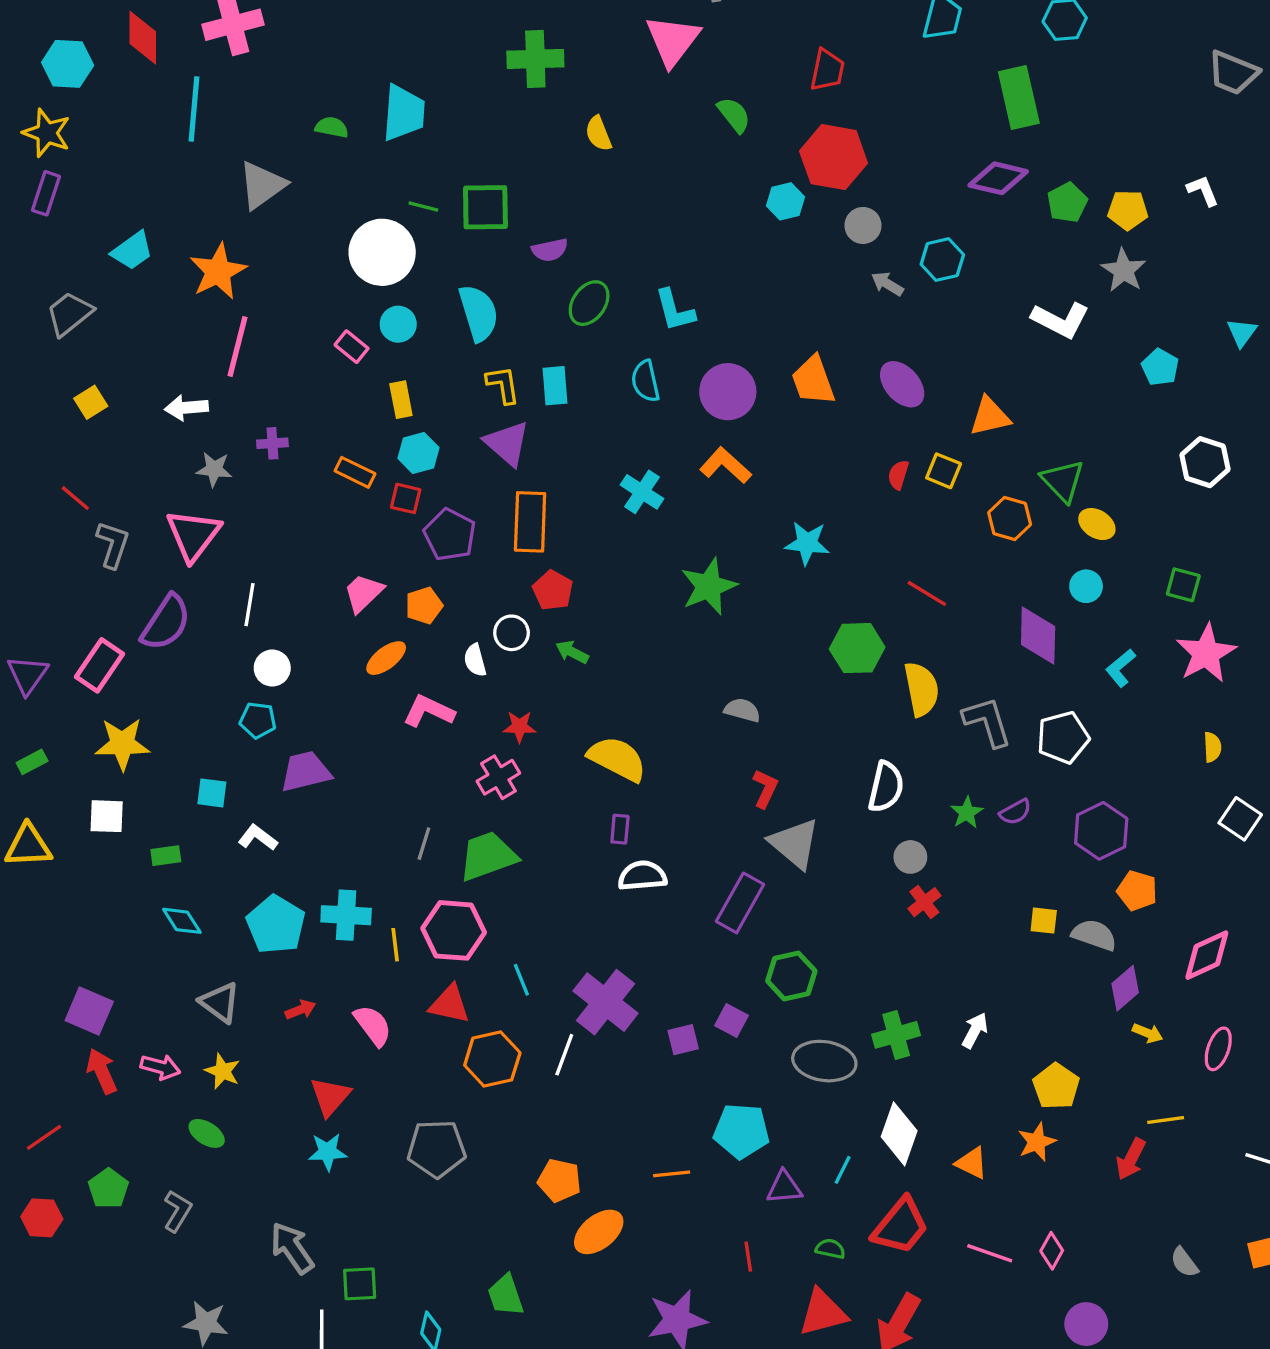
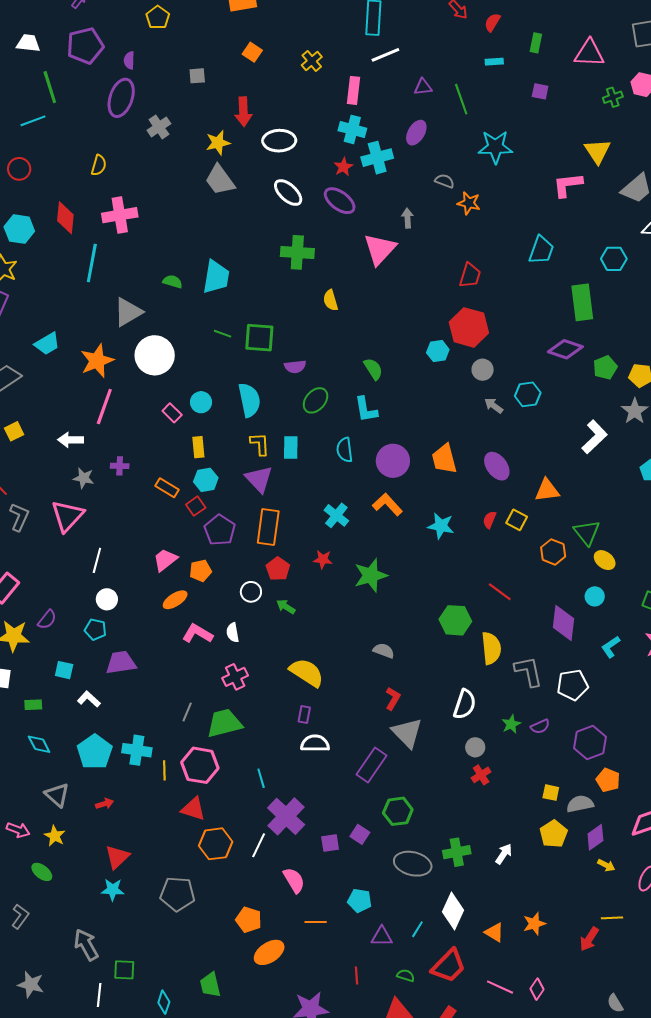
green semicircle: (734, 115) -> (373, 369), moved
white circle: (382, 252) -> (155, 355), moved
white L-shape: (1061, 320) -> (594, 437), turned -76
red square: (406, 498) -> (196, 506), turned 36
cyan star: (807, 543) -> (441, 526), moved
purple semicircle: (166, 623) -> (47, 620), moved, size x0.6
white semicircle: (475, 660) -> (233, 632), moved
red star: (520, 727) -> (323, 559), moved
gray semicircle: (1094, 935) -> (580, 804), turned -36
cyan line: (521, 980) -> (261, 778), moved
pink semicircle: (373, 1025) -> (294, 880), moved
yellow pentagon: (1056, 1086) -> (554, 834), moved
cyan pentagon: (741, 1131) -> (360, 901), size x0.7

